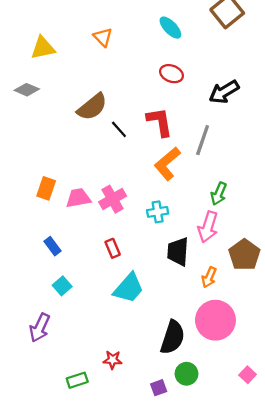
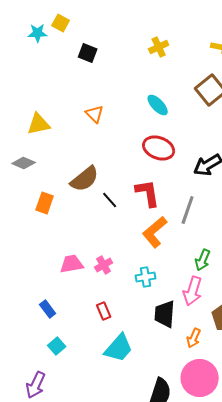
red ellipse: (171, 74) -> (159, 148), size x1.4
orange rectangle: (46, 188) -> (45, 203), moved
pink cross: (113, 199) -> (104, 265), size x0.7

